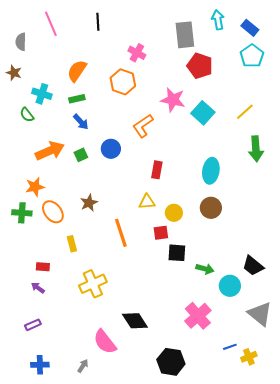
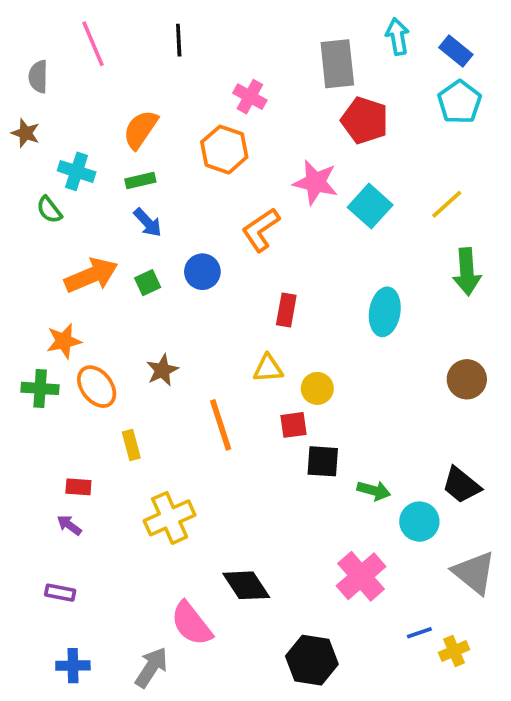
brown circle: (211, 208) -> (467, 379), moved
purple rectangle: (33, 325) -> (60, 593), turned 35
gray arrow: (83, 366) -> (151, 667), size x1.6

